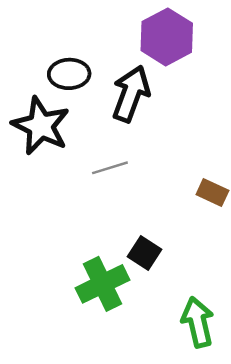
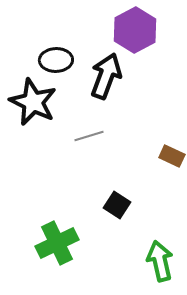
green cross: (103, 284) -> (57, 243), moved

